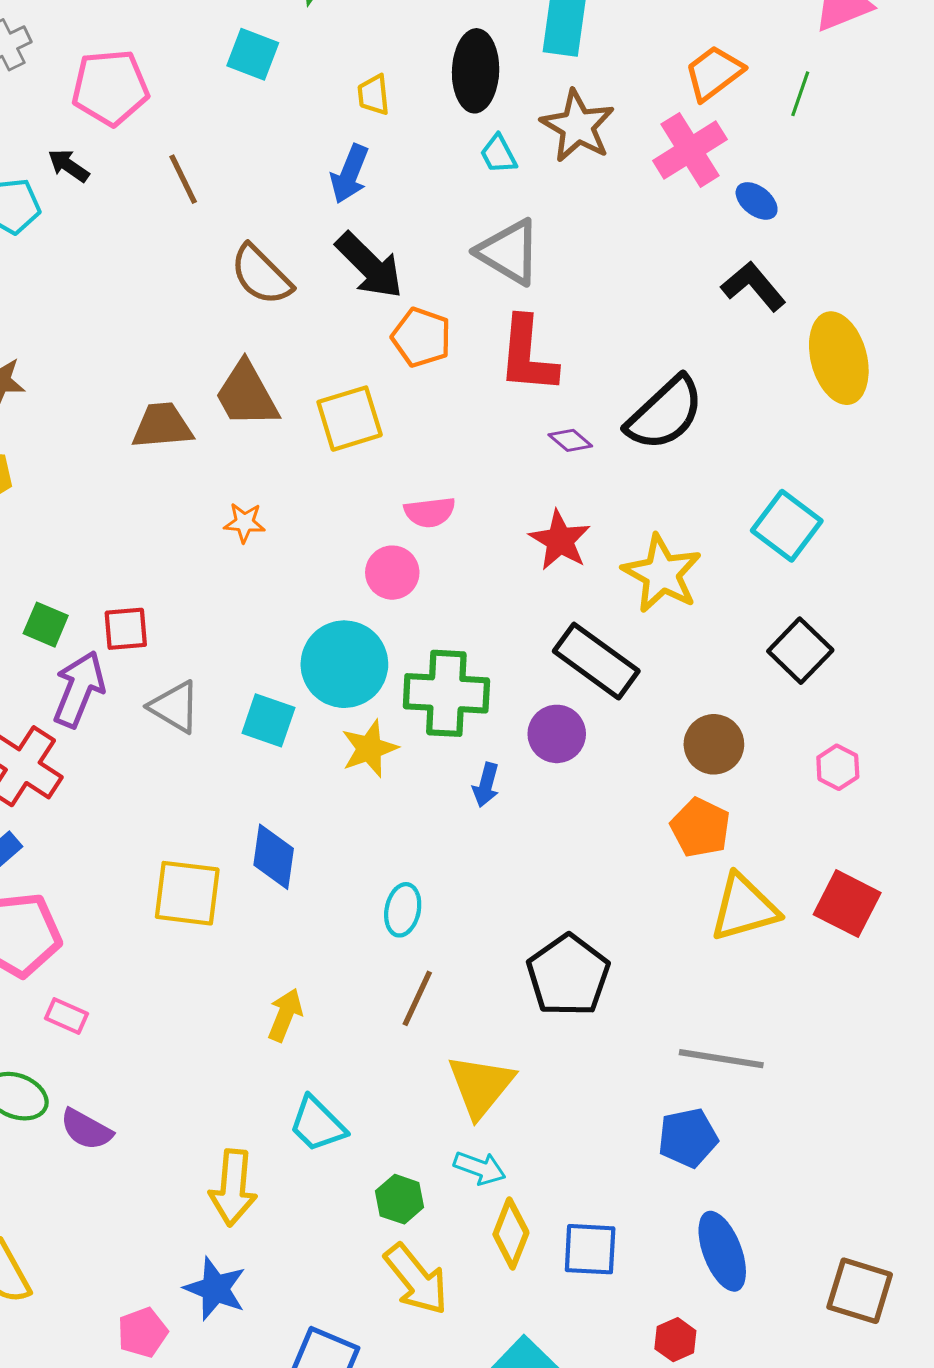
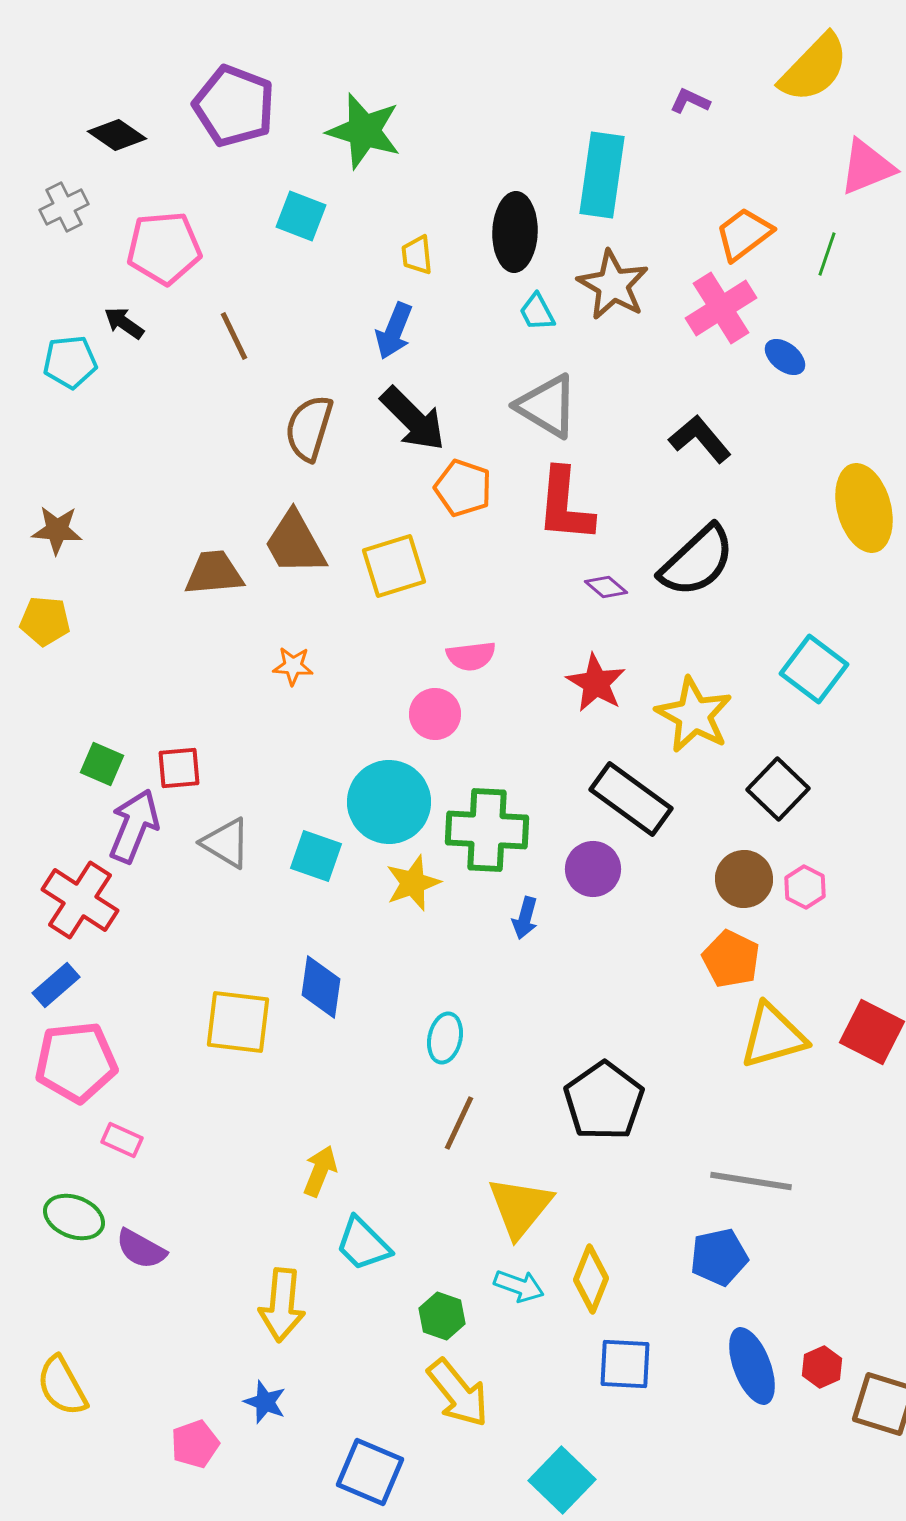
brown semicircle: (261, 275) -> (309, 428), turned 62
black L-shape: (753, 286) -> (700, 439), moved
black square: (800, 651) -> (778, 789), moved
pink hexagon: (838, 767) -> (805, 887), moved
yellow arrow: (285, 1015) -> (320, 1171), moved
yellow diamond: (511, 1234) -> (591, 1279), moved
blue star: (215, 1289) -> (265, 1402), size x0.7
red hexagon: (675, 1340) -> (822, 1367), moved

